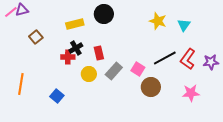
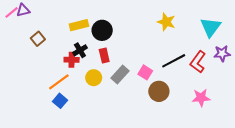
black circle: (104, 14) -> (102, 30), moved
cyan triangle: (184, 25) -> (210, 27), moved, size x1.5
purple star: (211, 62) -> (222, 53), moved
orange line: (21, 84) -> (59, 82), moved, turned 45

